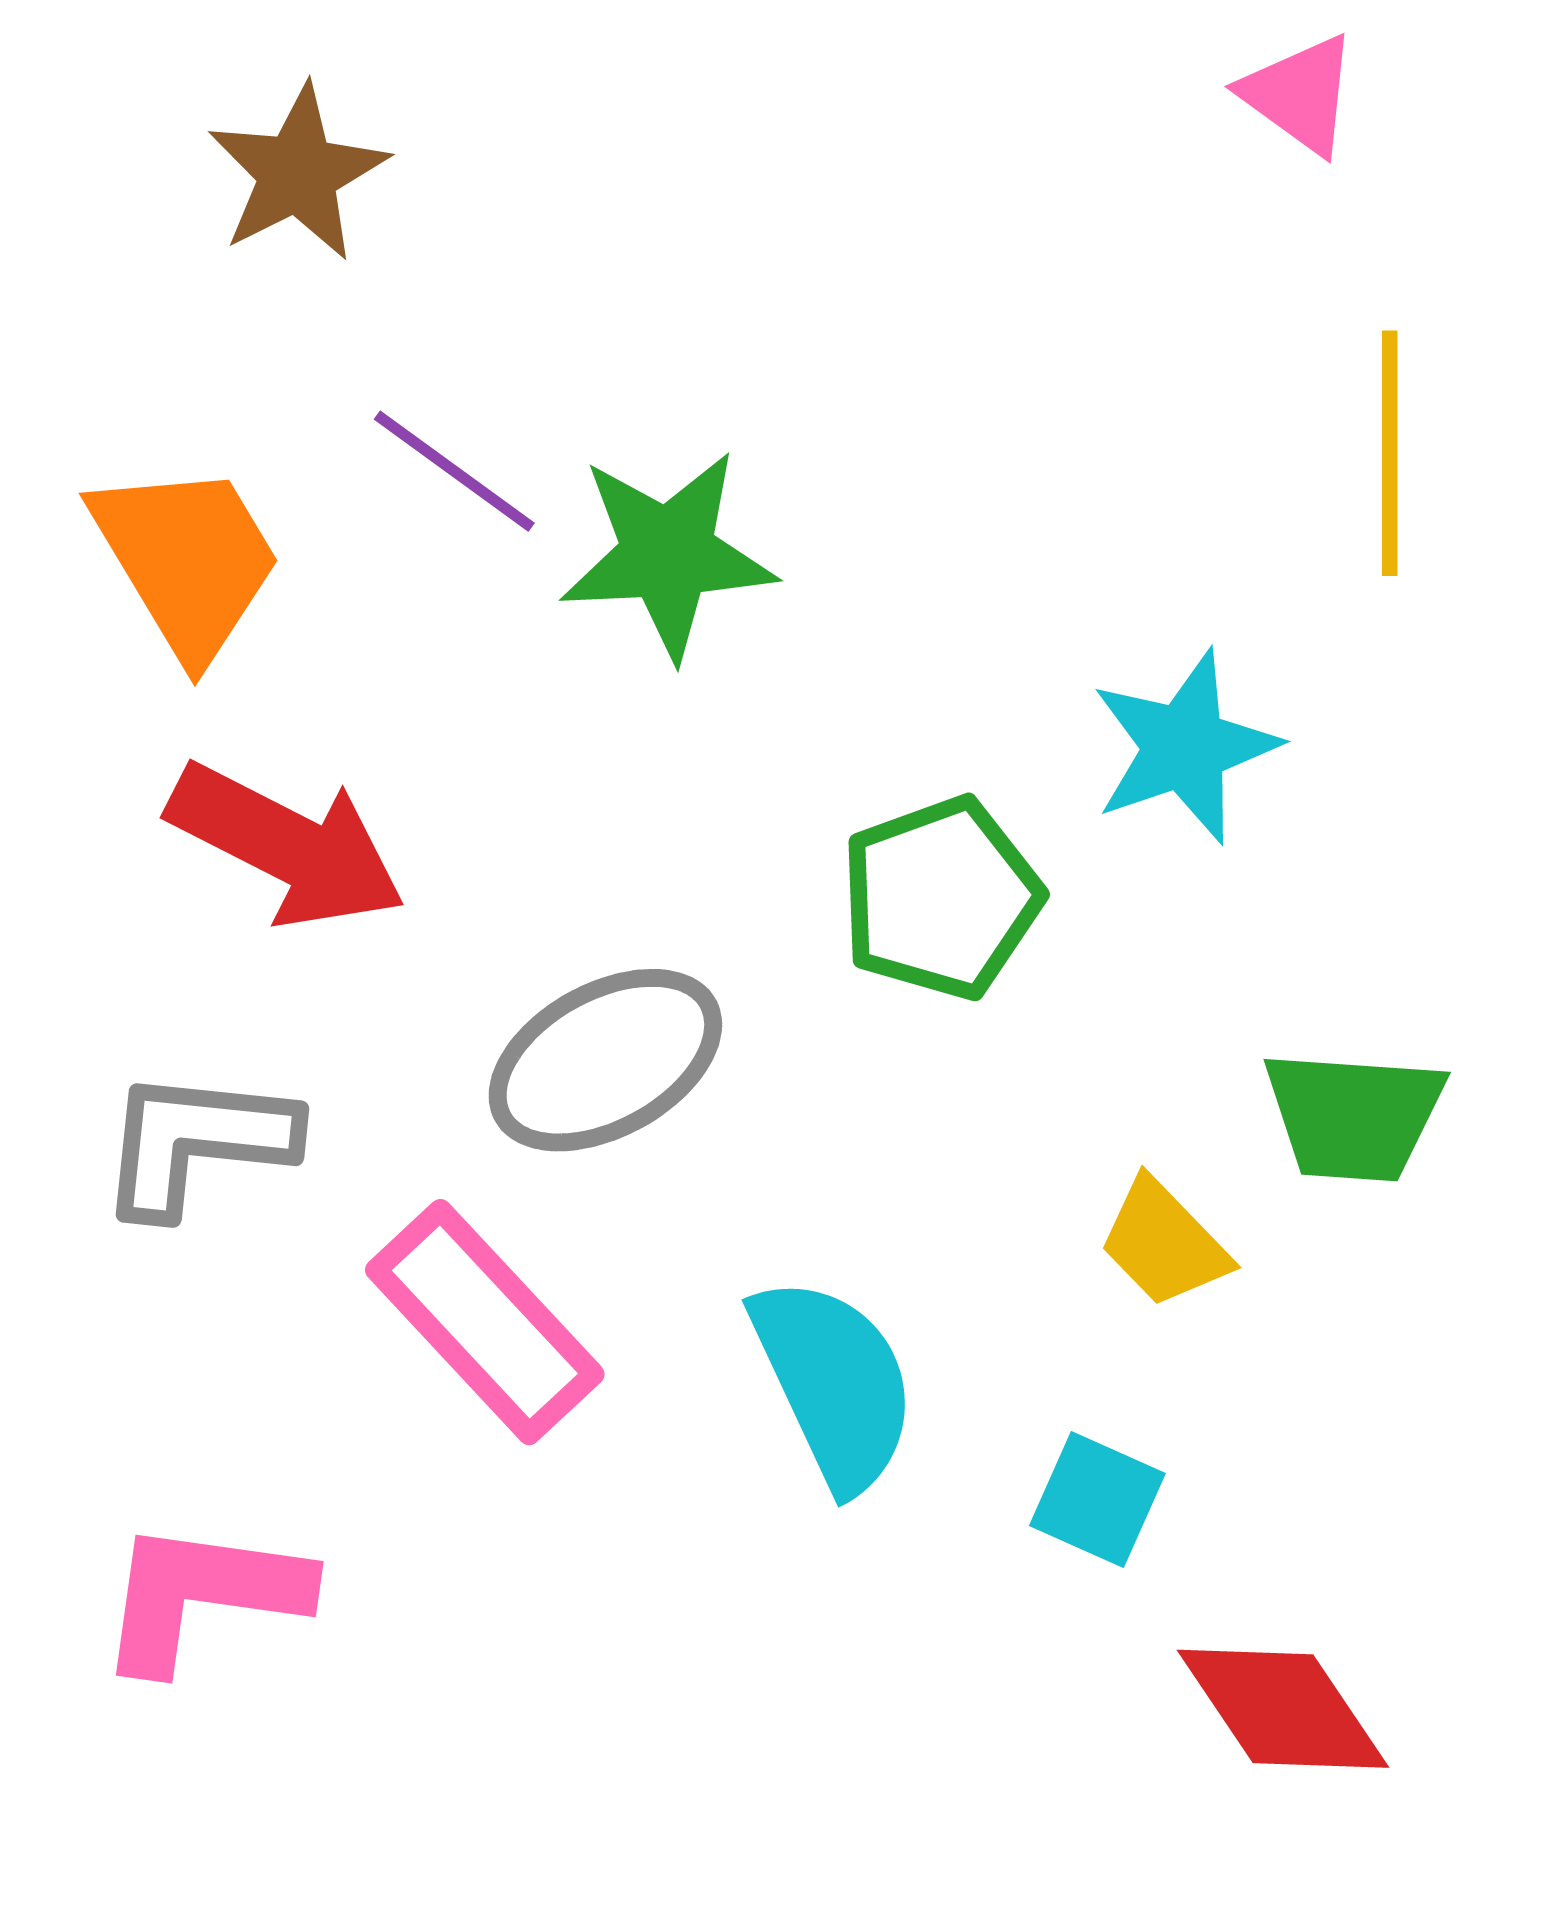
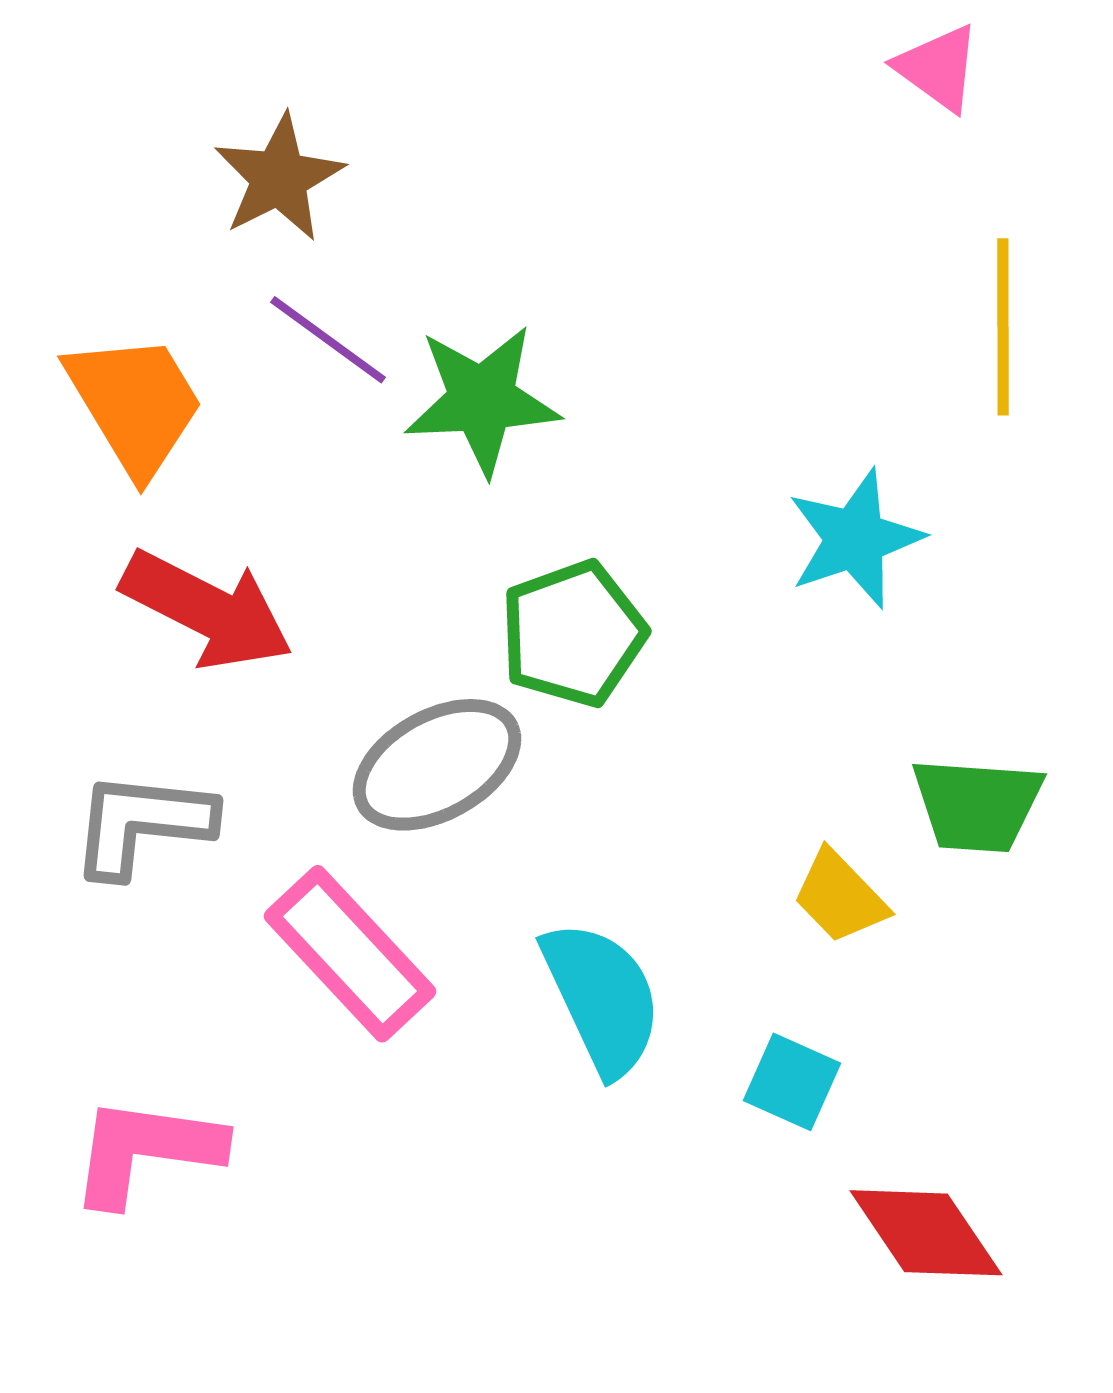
brown star: (298, 173) -> (279, 178), moved
green pentagon: (941, 898) -> (573, 634), moved

